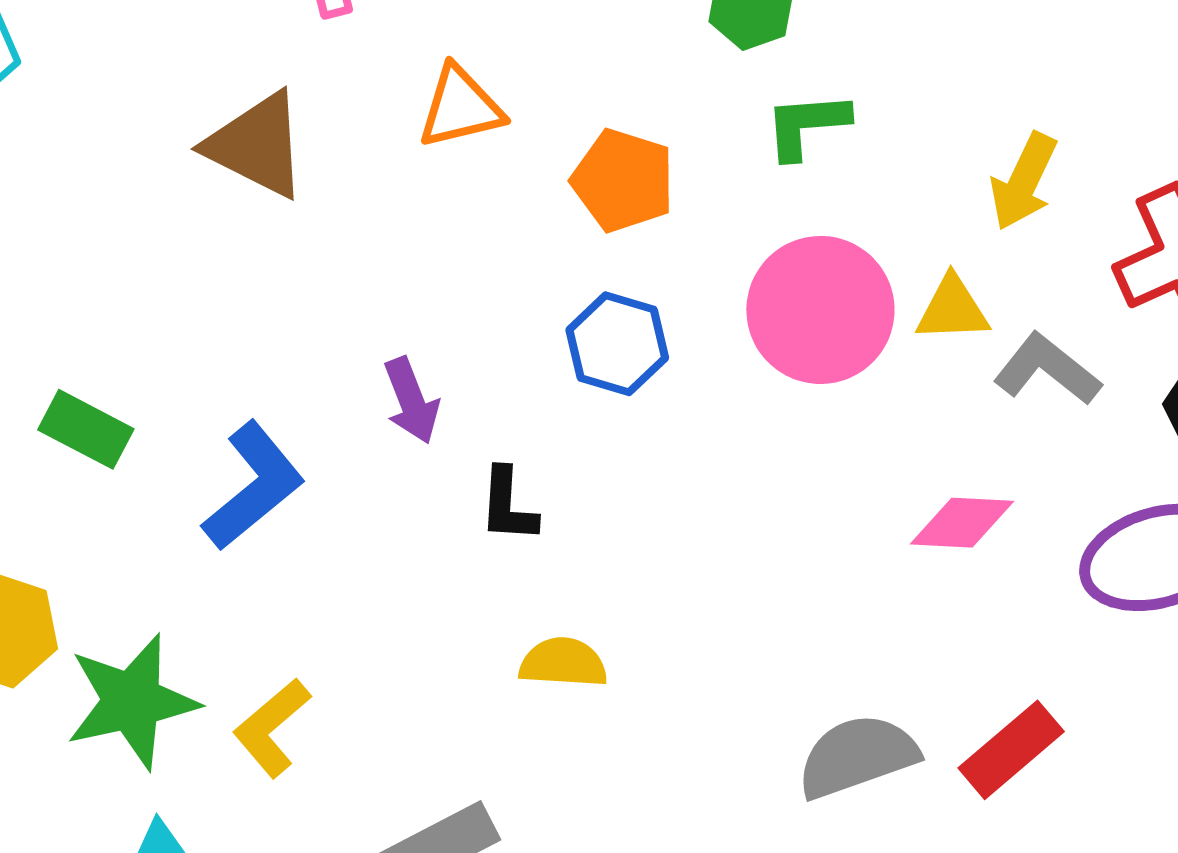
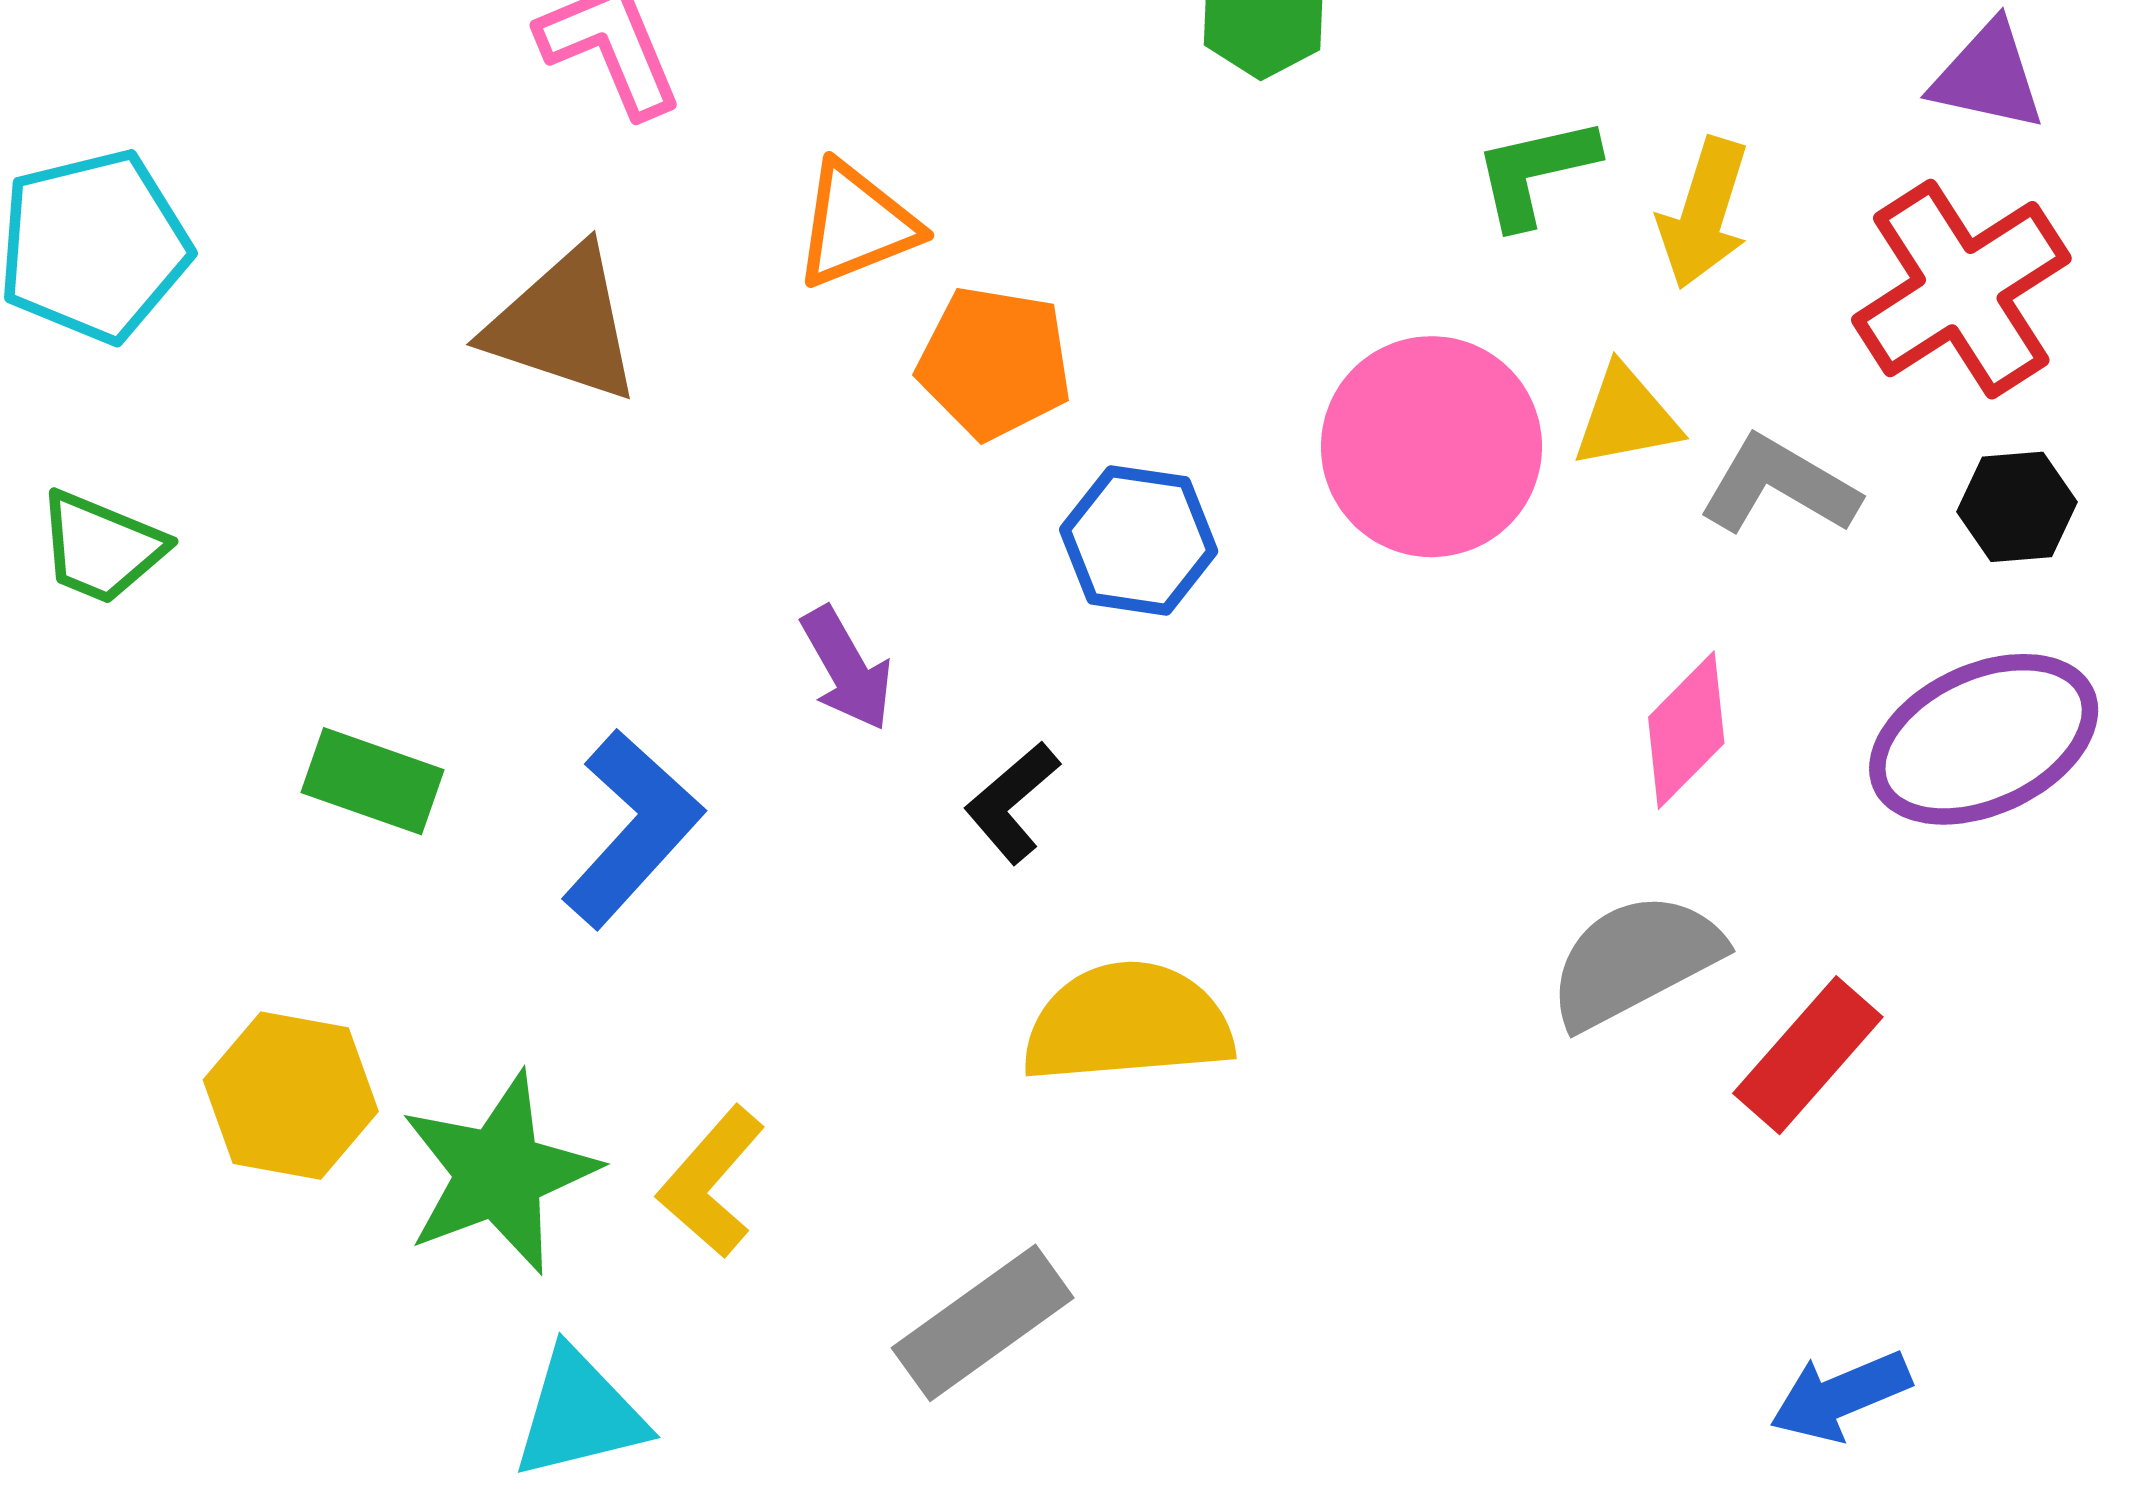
green L-shape: (807, 125) -> (1535, 172), moved
orange pentagon: (623, 180) -> (995, 363), moved
black L-shape: (508, 505) -> (1012, 802), turned 54
pink diamond: (962, 523) -> (1686, 730), turned -40
yellow semicircle: (563, 663) -> (1128, 1023), size x1.6
gray semicircle: (857, 756) -> (1635, 960), moved

